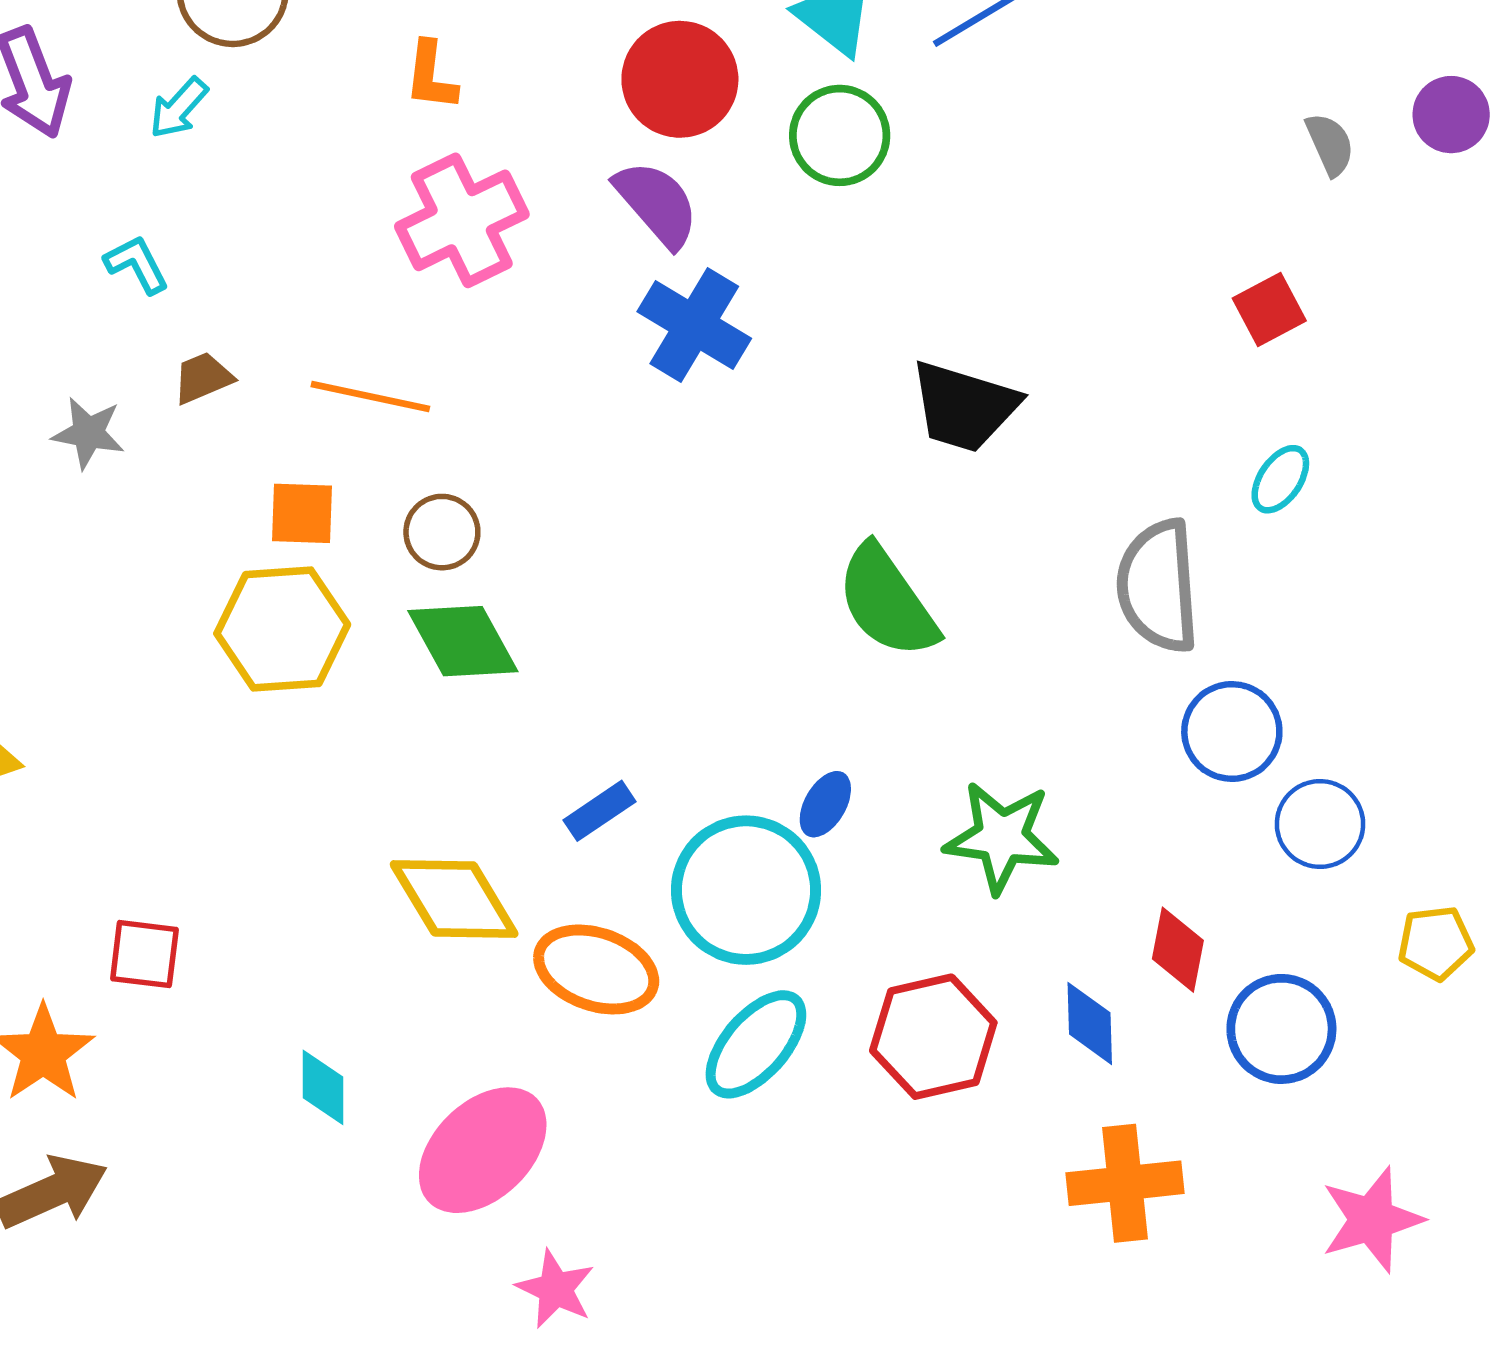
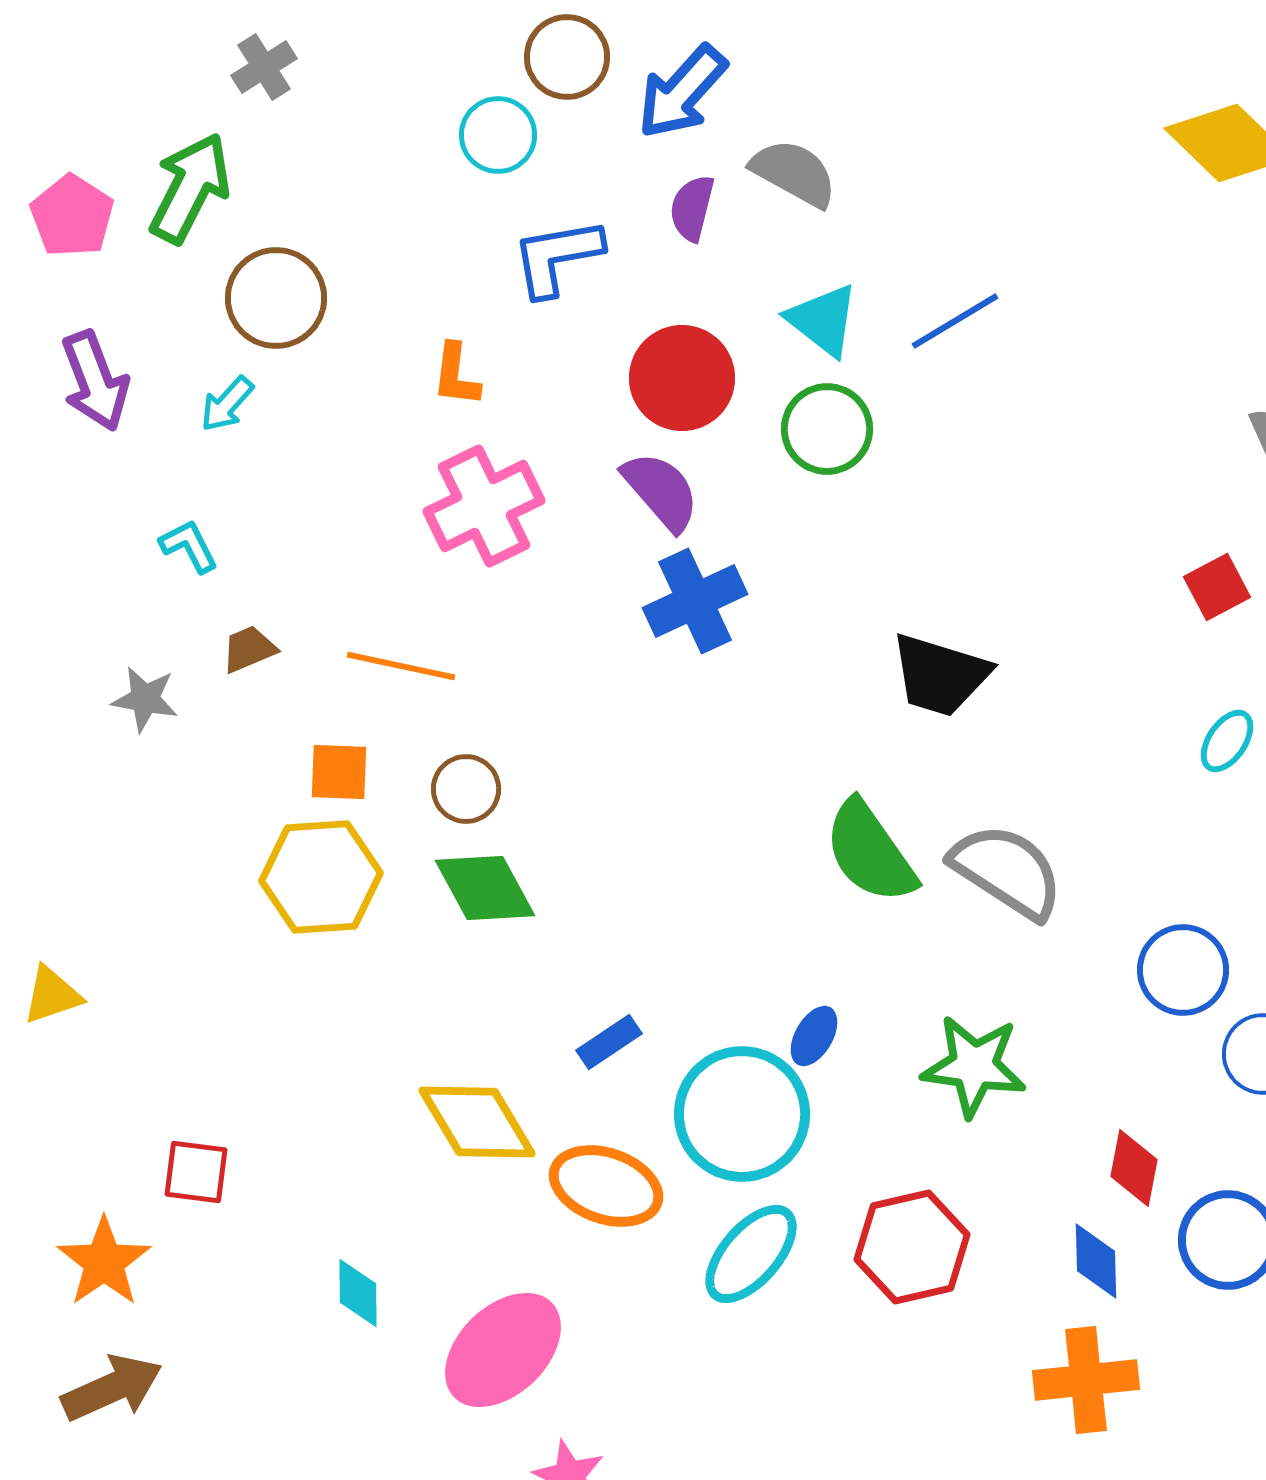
blue cross: (694, 325) -> (695, 601), turned 34
gray semicircle: (1158, 586) -> (1007, 871), moved, turned 127
blue diamond: (1090, 1023) -> (1096, 1261), moved

